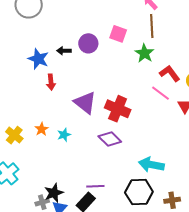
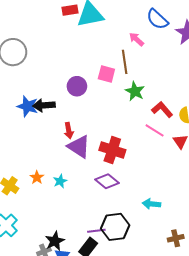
brown line: (152, 26) -> (125, 62), moved
black arrow: (64, 51) -> (44, 105), moved, size x1.5
red arrow: (51, 82) -> (69, 131), moved
cyan arrow: (151, 165) -> (152, 204), size x0.7
black hexagon: (139, 192) -> (115, 227), moved

